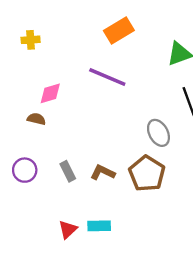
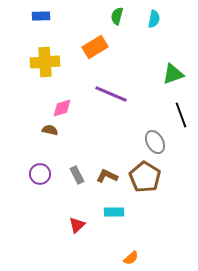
orange rectangle: (119, 31) -> (95, 47), moved
yellow cross: (31, 40) -> (45, 62), size x1.8
cyan rectangle: (99, 226) -> (114, 212), moved

